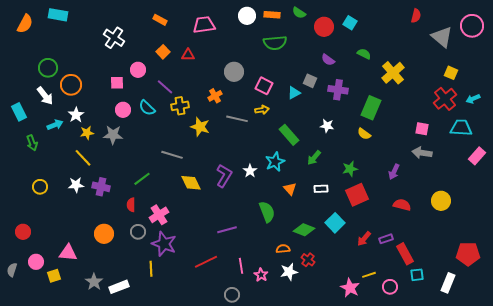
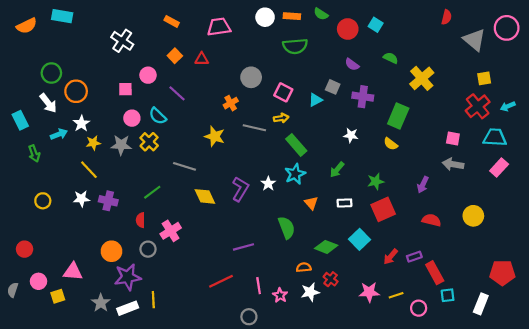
orange semicircle: (25, 24) -> (27, 26), turned 36
yellow square: (451, 73) -> (484, 78), turned -32
yellow cross: (180, 106) -> (149, 142), moved, turned -36
green rectangle: (289, 135) -> (296, 145), moved
pink rectangle: (477, 156) -> (499, 167), moved
purple star: (164, 244) -> (128, 277), moved, turned -30
yellow line: (151, 269) -> (153, 300), moved
pink star: (350, 288) -> (369, 292), moved, turned -30

